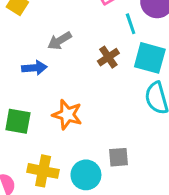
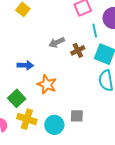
gray arrow: (60, 41) -> (57, 42), moved
blue arrow: (34, 68) -> (25, 65), moved
green square: (18, 121) -> (17, 98), moved, turned 30

